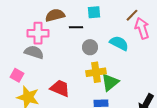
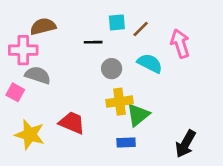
brown semicircle: (55, 15) -> (43, 26), moved
brown line: (132, 15) -> (141, 29), moved
pink cross: (38, 33) -> (23, 50), moved
pink square: (17, 75) -> (15, 92), moved

